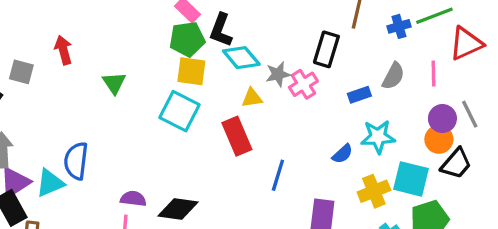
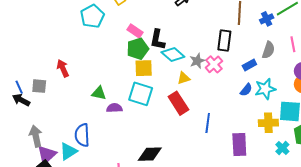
green triangle: (114, 83) -> (99, 93), moved, turned -35
blue semicircle: (342, 154) -> (246, 90), moved
yellow cross: (374, 191) -> (268, 123), turned 30
purple semicircle: (133, 199) -> (114, 108), moved

